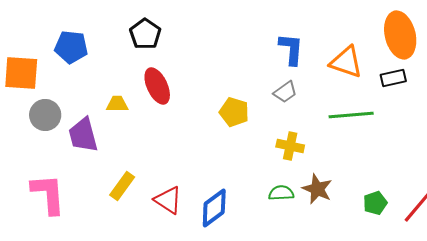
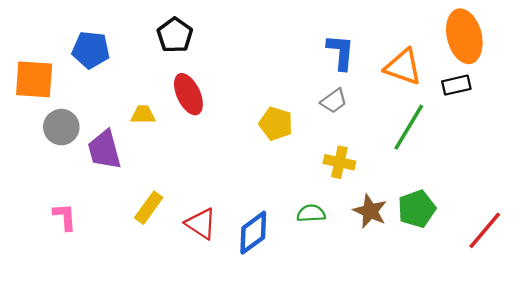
green line: (351, 115) -> (409, 127), turned -54
green semicircle: (281, 193) -> (311, 213), moved
pink L-shape: (48, 194) -> (65, 217), size x0.6
green pentagon: (375, 203) -> (417, 209), moved, size x1.4

